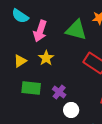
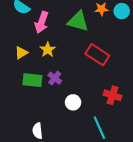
purple cross: (59, 92) -> (55, 78), moved

